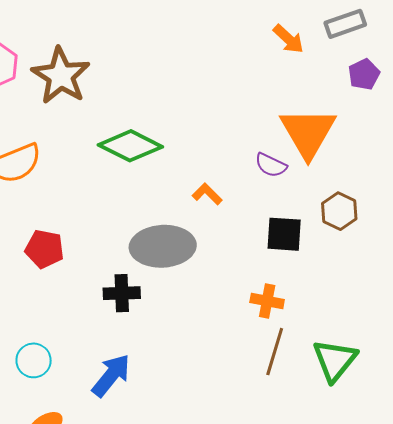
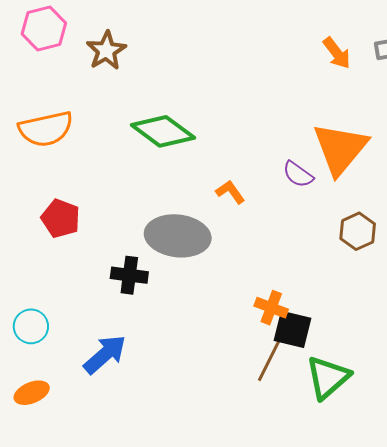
brown star: (61, 76) -> (106, 51), size x0.7
black square: (284, 234) -> (293, 329), moved

